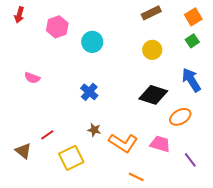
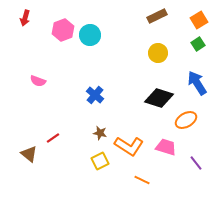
cyan circle: (92, 42) -> (90, 35), moved
yellow square: (71, 158) -> (100, 161), moved, size x0.7

